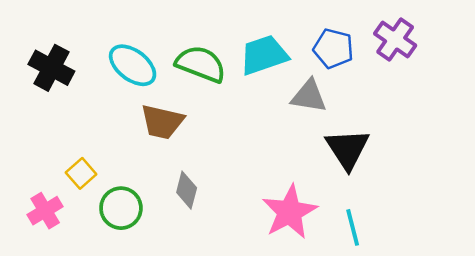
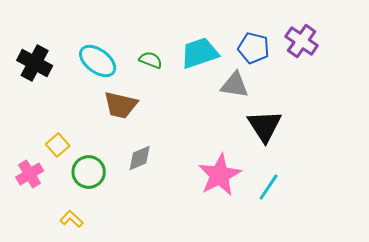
green semicircle: (201, 64) -> (151, 60), size x0.6
gray diamond: (187, 190) -> (140, 158), turned 52
cyan line: (353, 227) -> (269, 187), turned 48

